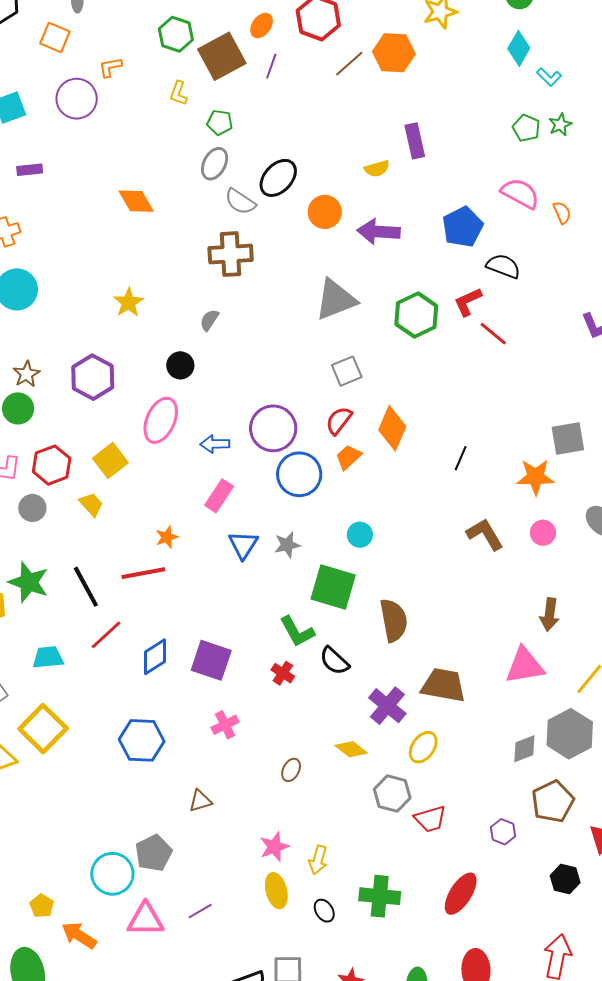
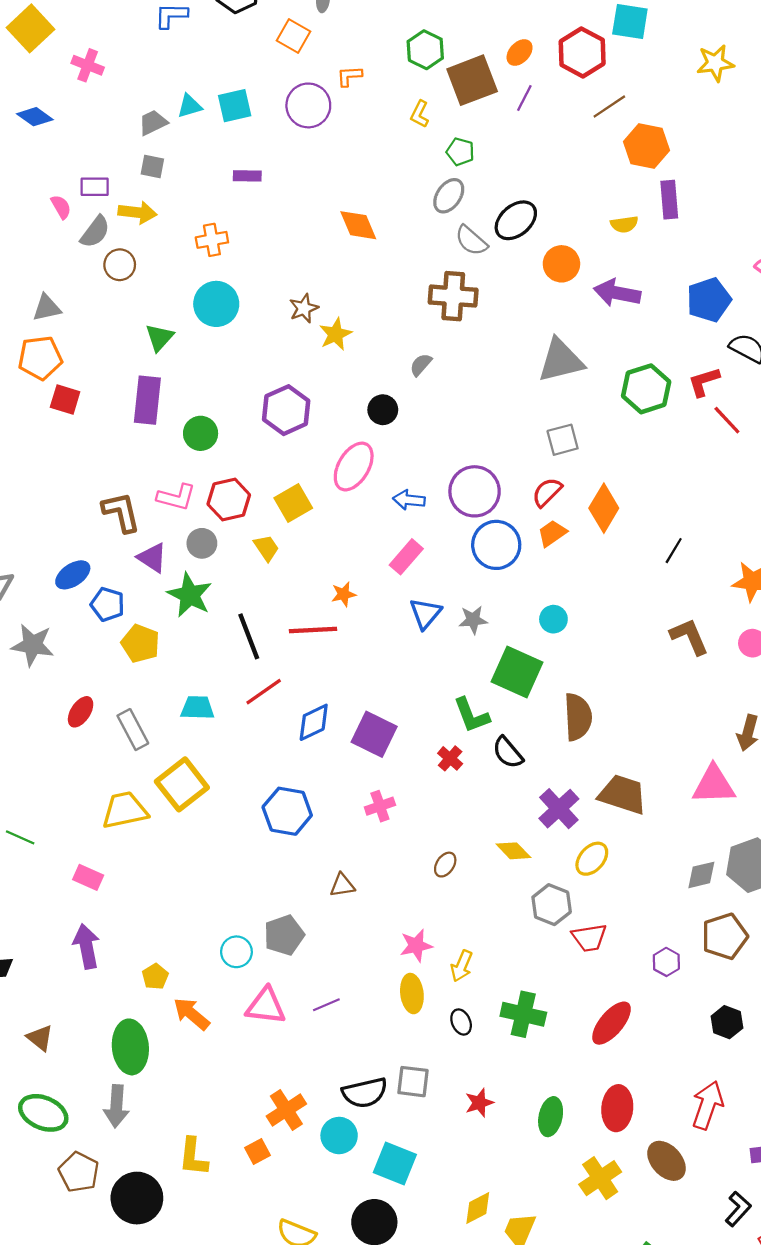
orange hexagon: (394, 53) -> (646, 146), moved
brown star: (27, 374) -> (304, 308), moved
green star: (29, 582) -> (190, 595), moved
cyan circle: (112, 874) -> (236, 952), size x0.7

